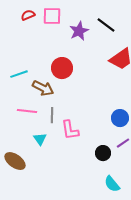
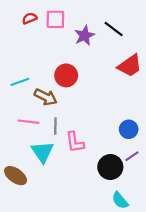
cyan triangle: (40, 139) -> (42, 152), size x1.6
black circle: (103, 153) -> (110, 167), size x1.5

